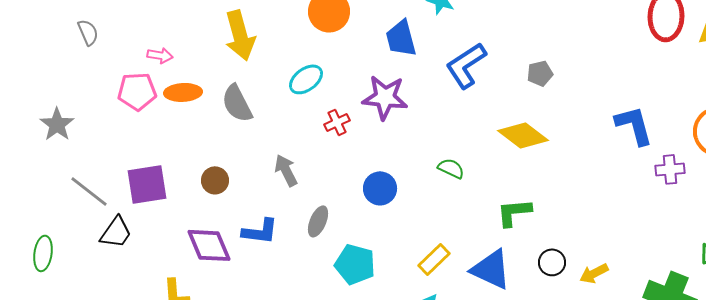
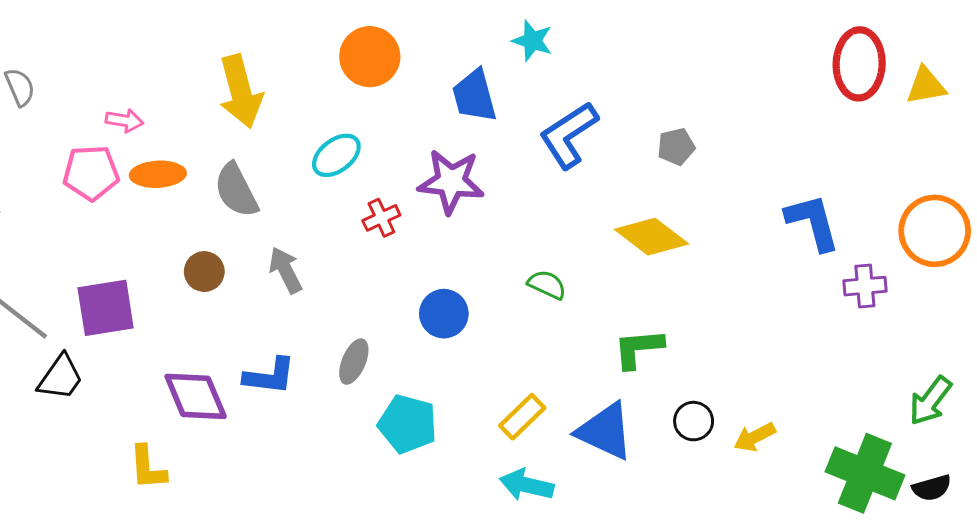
gray arrow: (286, 170) -> (286, 270), moved
brown circle: (215, 180) -> (204, 272), moved

